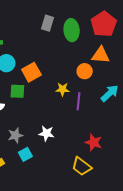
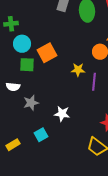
green square: (17, 91) -> (27, 65), moved
gray star: (15, 135) -> (31, 103), moved

